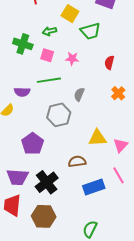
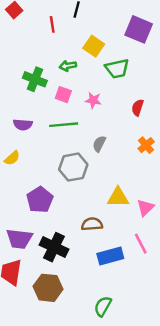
purple semicircle: (22, 92) -> (23, 125), moved
black cross: (47, 182) -> (54, 247), turned -30

